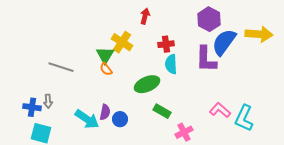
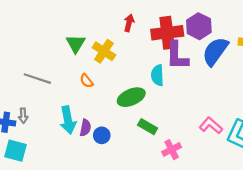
red cross: (166, 44) -> (167, 33), moved, size x1.8
green triangle: (105, 55) -> (76, 44), moved
purple L-shape: (206, 59) -> (177, 56), moved
cyan arrow: (87, 119) -> (68, 120), moved, turned 45

